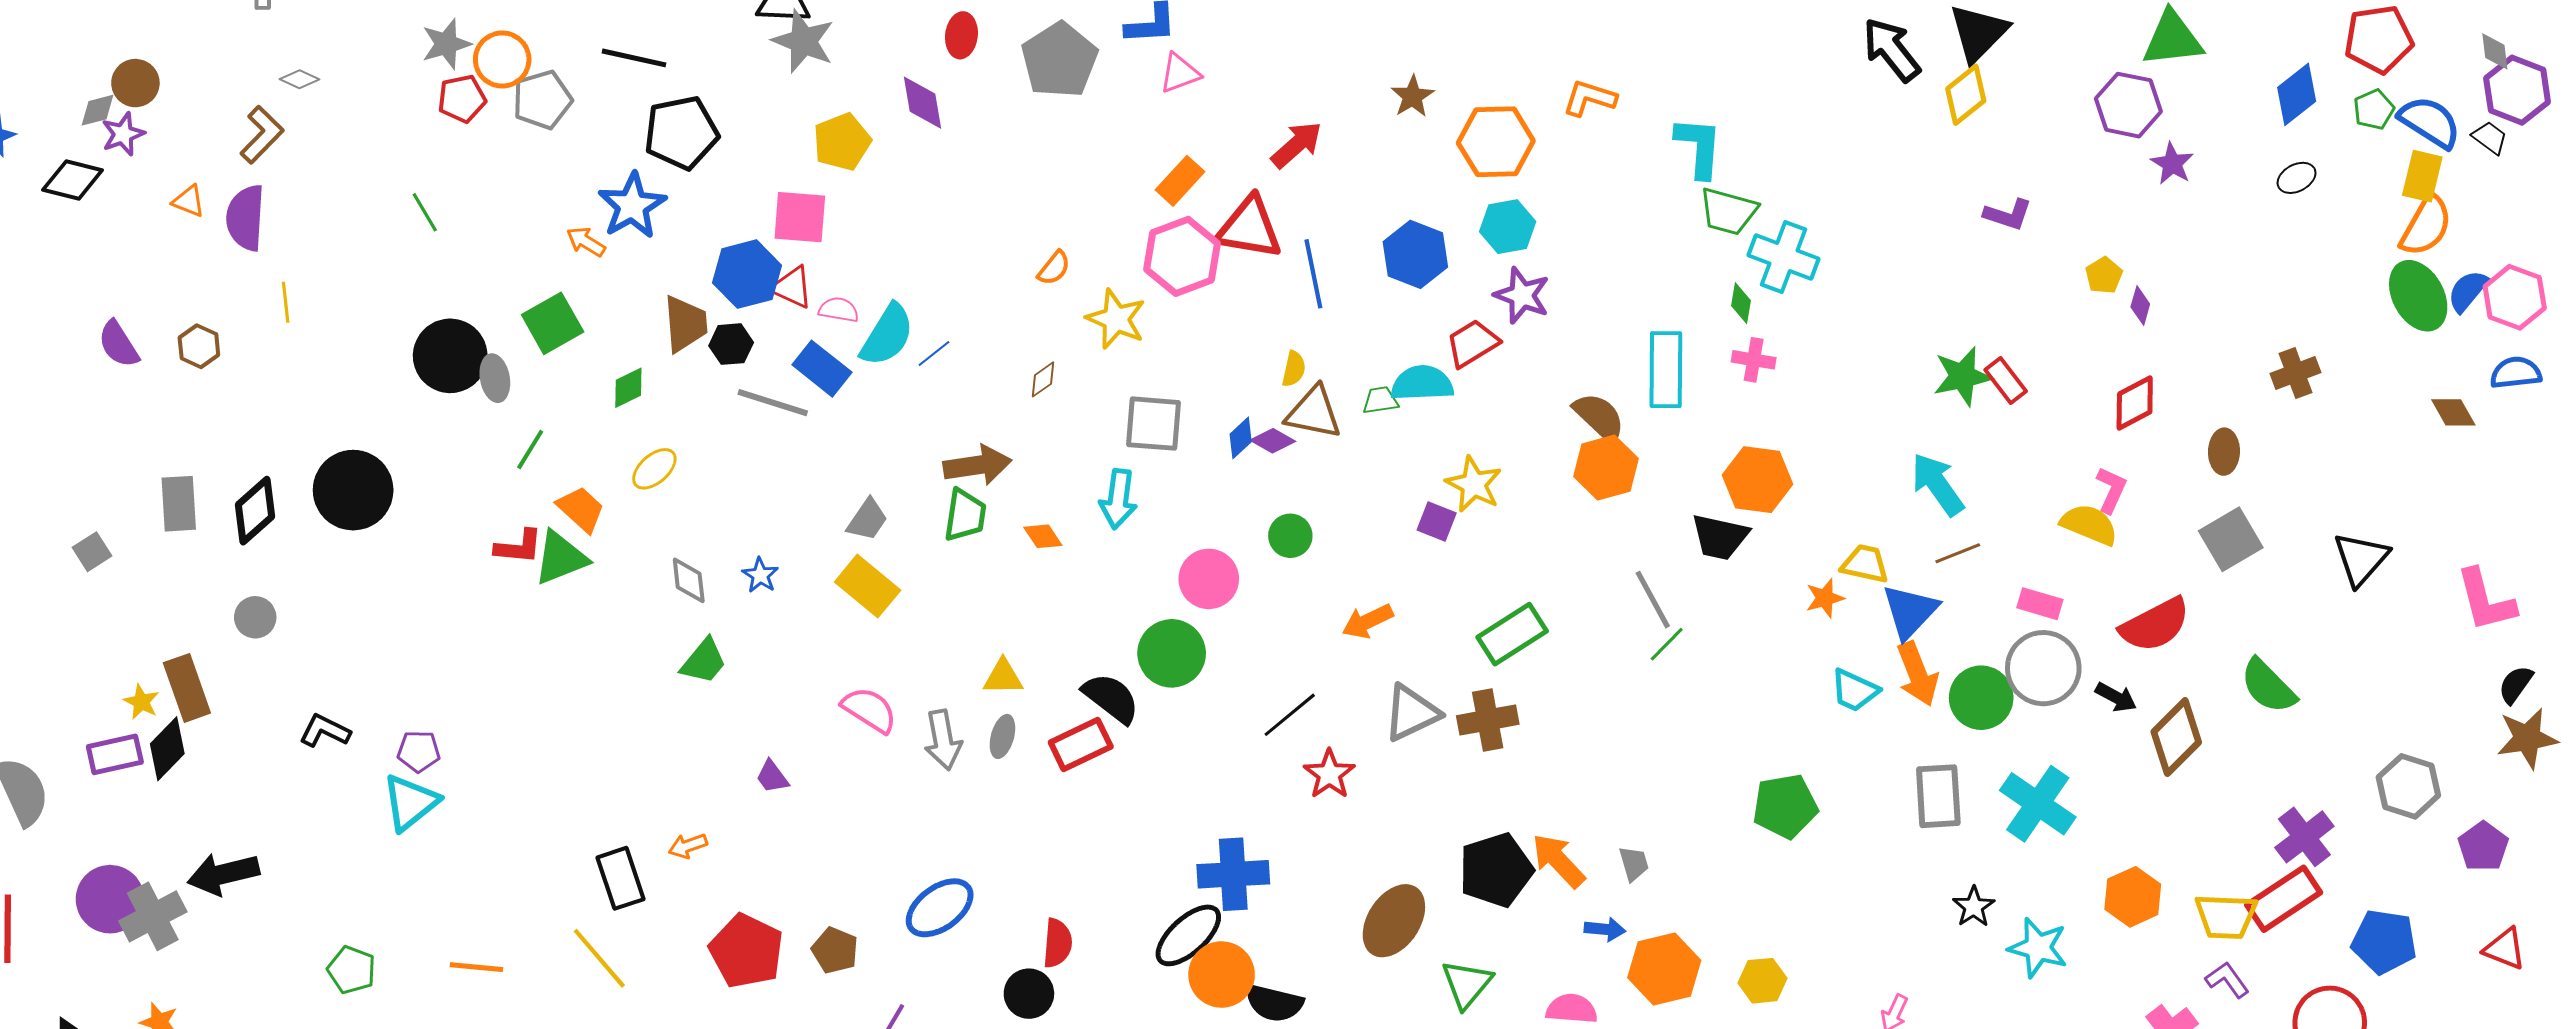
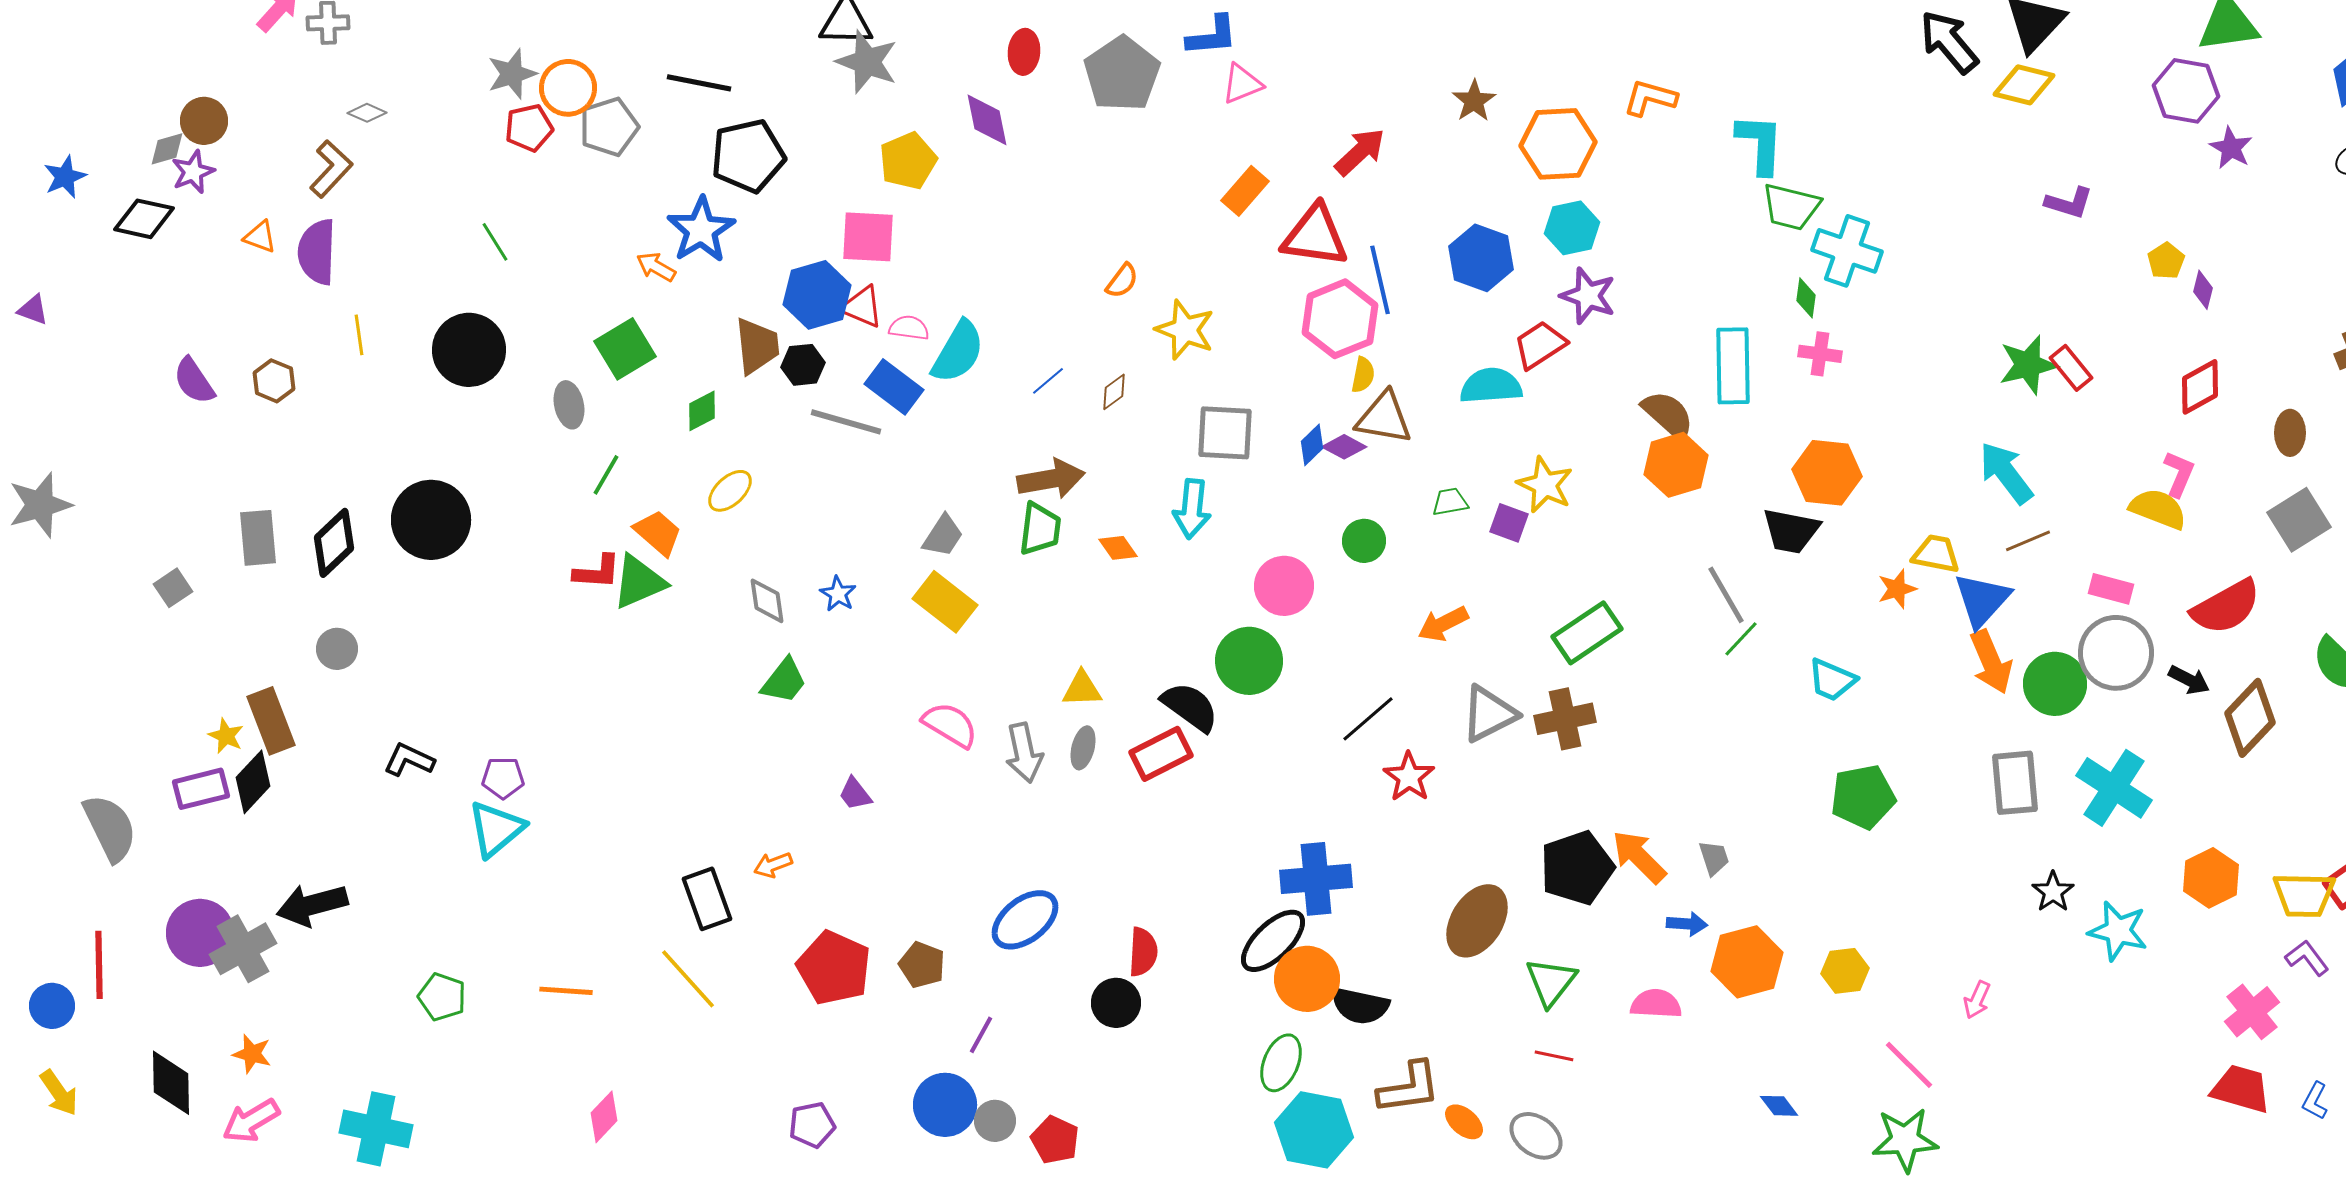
yellow diamond: (1966, 95) -> (2024, 85), turned 54
pink hexagon: (1182, 256) -> (1340, 319), moved
blue line: (934, 353) -> (1048, 381), moved
black circle: (450, 356) -> (469, 350), moved
green trapezoid: (1380, 400) -> (1450, 502), moved
cyan trapezoid: (1855, 690) -> (1832, 680), moved

